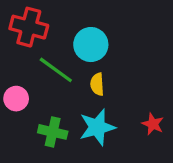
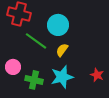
yellow semicircle: (97, 84) -> (62, 50), turned 40
pink circle: (16, 99) -> (13, 67), moved

